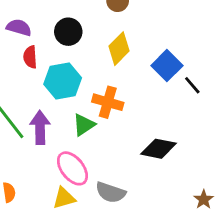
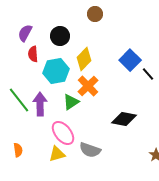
purple semicircle: (19, 27) -> (25, 33), turned -78
yellow diamond: (119, 49) -> (84, 59), moved
orange cross: (108, 102) -> (88, 86), turned 30

